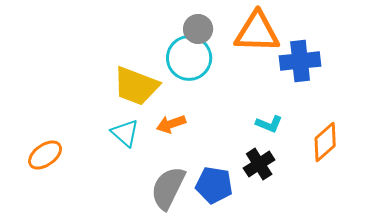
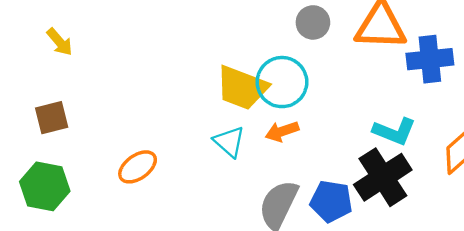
cyan circle: (189, 58) -> (282, 82), moved
cyan L-shape: (269, 124) -> (394, 131), size x1.4
black cross: (259, 164) -> (383, 177), size x1.6

